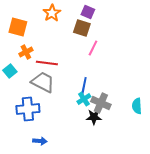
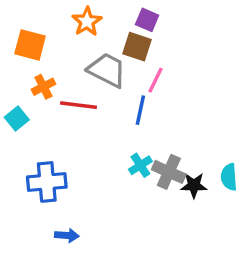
gray trapezoid: (43, 82) -> (107, 70), moved
blue line: (84, 86) -> (140, 110), moved
black star: (94, 117) -> (194, 185), moved

